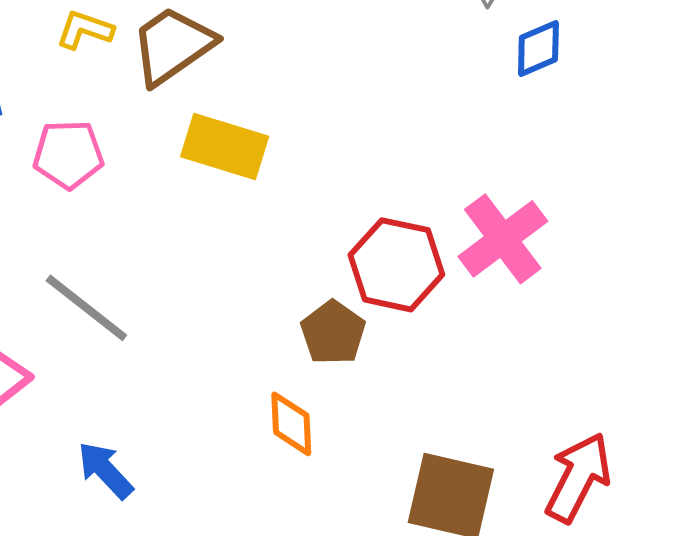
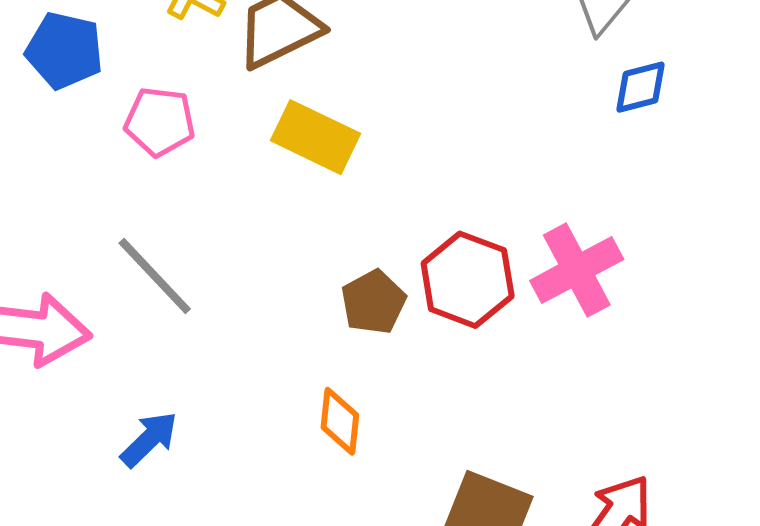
brown pentagon: (333, 333) -> (373, 302), moved
blue arrow: (105, 470) -> (149, 439), turned 80

